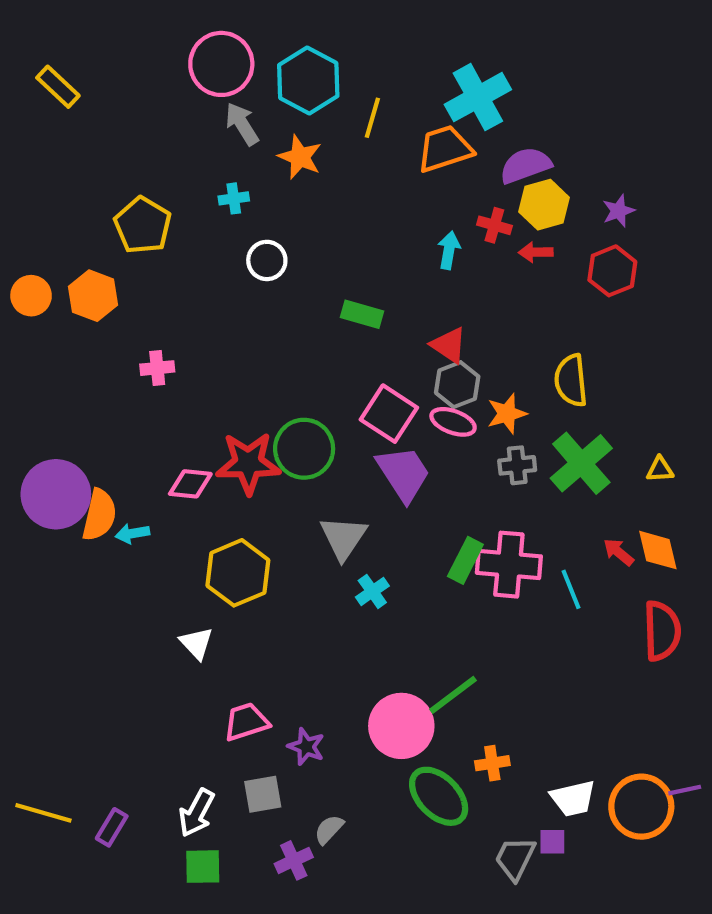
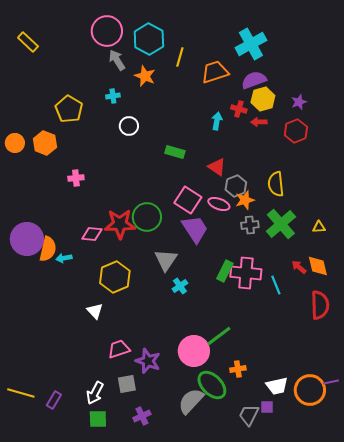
cyan cross: (478, 97) -> (251, 44), moved
gray hexagon: (457, 385) -> (236, 186), moved
purple star: (306, 747) -> (148, 361), size x1.4
gray semicircle: (329, 829) -> (191, 401), moved, size x1.8

